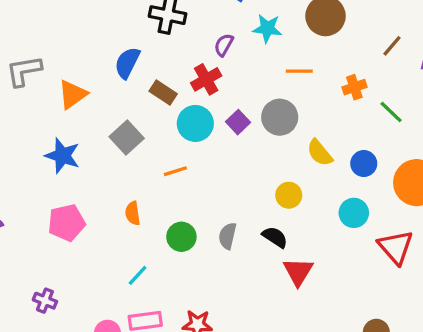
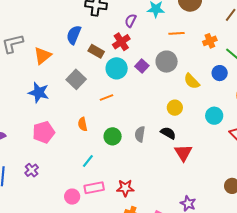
blue circle: (364, 164) -> (220, 73), moved
purple cross: (45, 301) -> (32, 170), moved, turned 32

